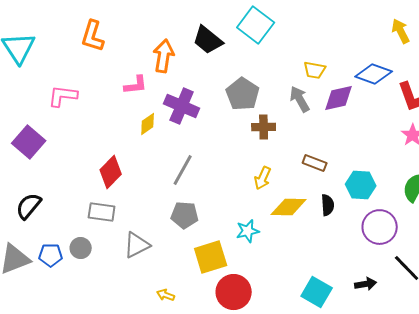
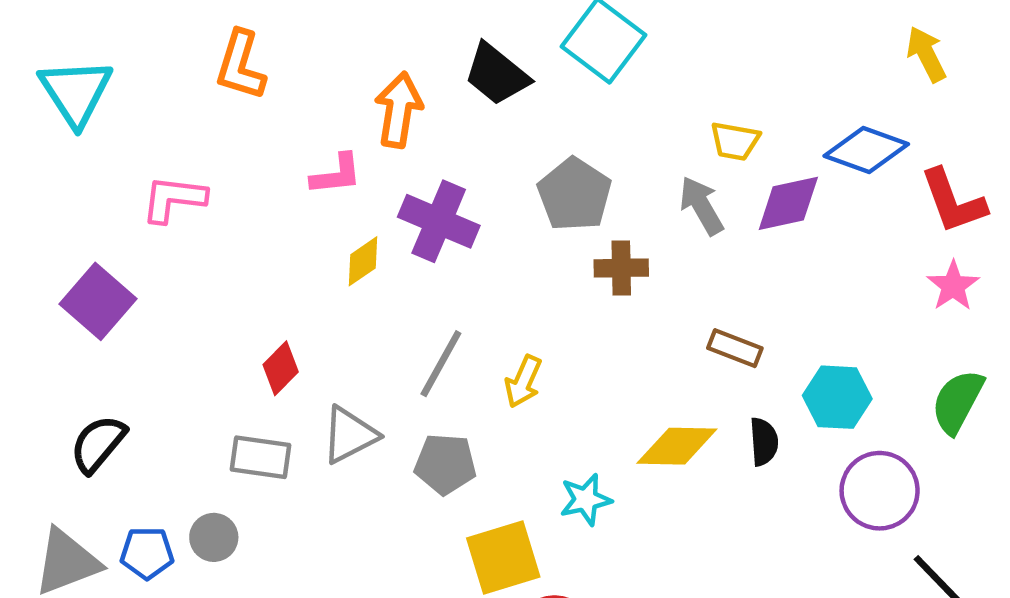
red diamond: (111, 172) -> (281, 368), size x0.7
yellow arrow: (263, 178) -> (523, 382), moved
gray triangle: (137, 245) -> (350, 435), moved

